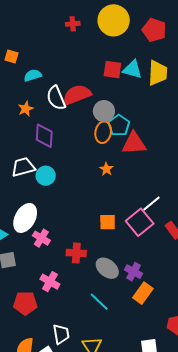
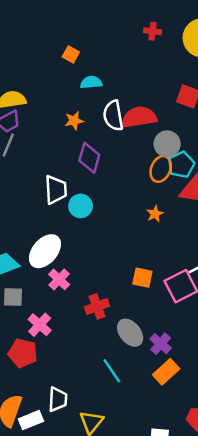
white trapezoid: (23, 167) -> (56, 190), turned 90
red cross: (76, 253) -> (97, 306), turned -36
pink cross: (50, 282) -> (40, 325), moved

